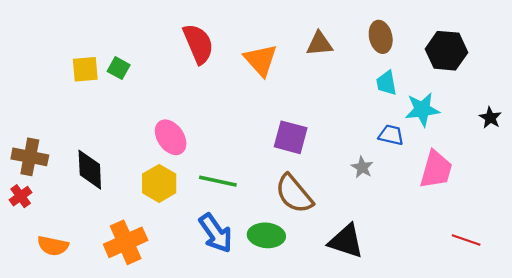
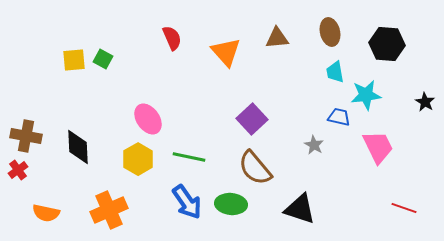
red semicircle: (198, 44) -> (172, 38), size x0.7
purple square: (291, 137) -> (252, 119), turned 32
pink trapezoid: (436, 170) -> (378, 147), turned -42

